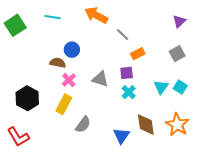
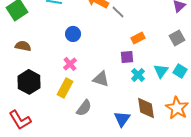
gray line: (123, 34) -> (118, 12), moved
brown semicircle: (58, 63) -> (23, 46), moved
gray triangle: (100, 79) -> (101, 79), moved
cyan cross: (129, 92) -> (138, 75), moved

